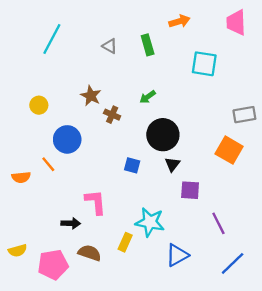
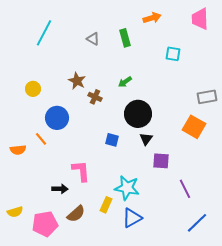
cyan square: (204, 64) -> (173, 54), size x0.7
brown semicircle: (90, 253) -> (76, 214), turned 120
blue triangle: (177, 255) -> (132, 218), moved

